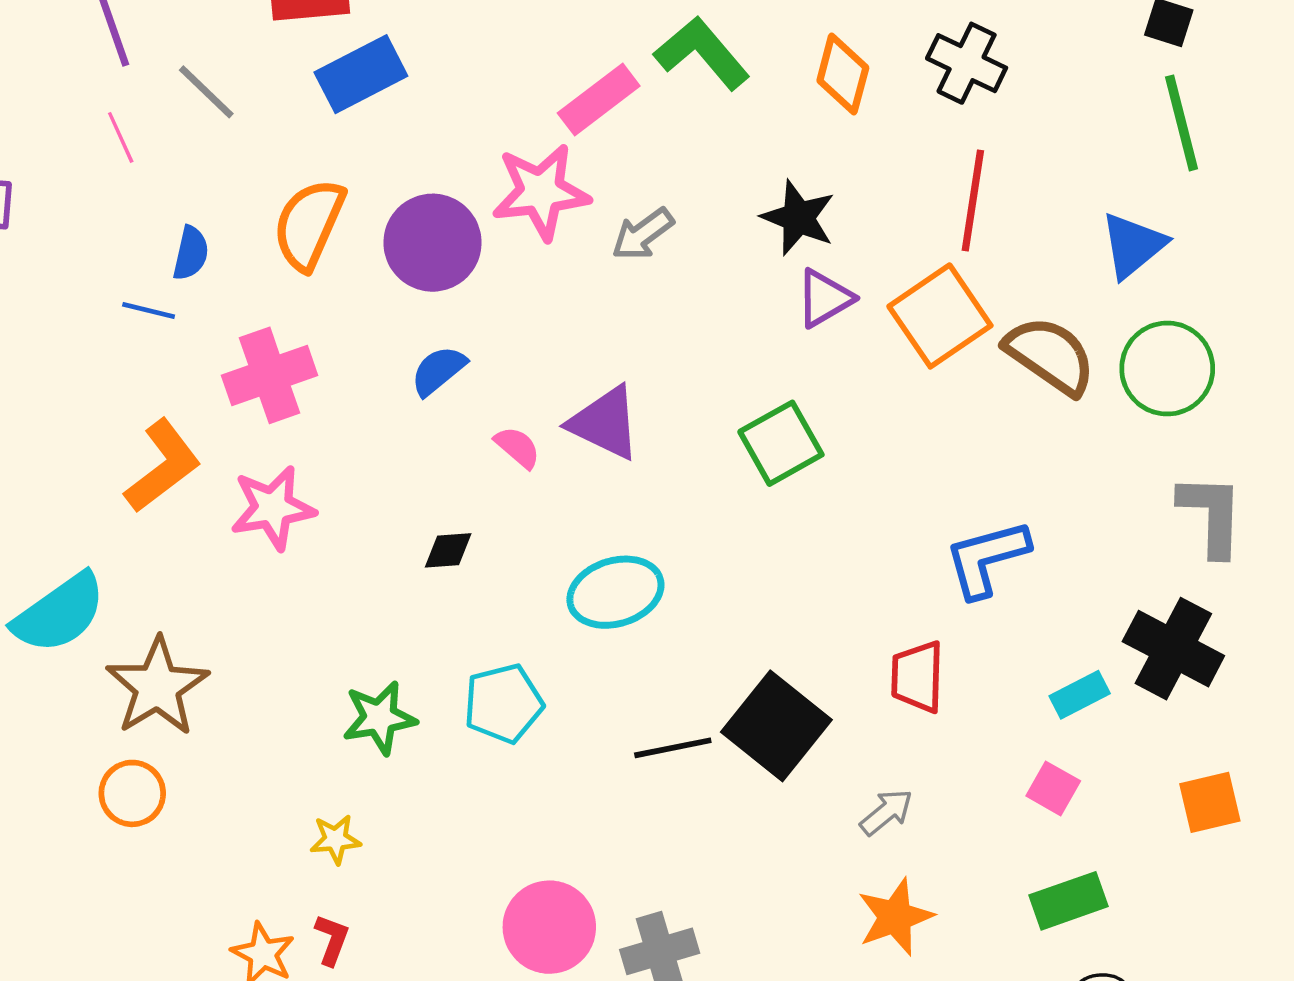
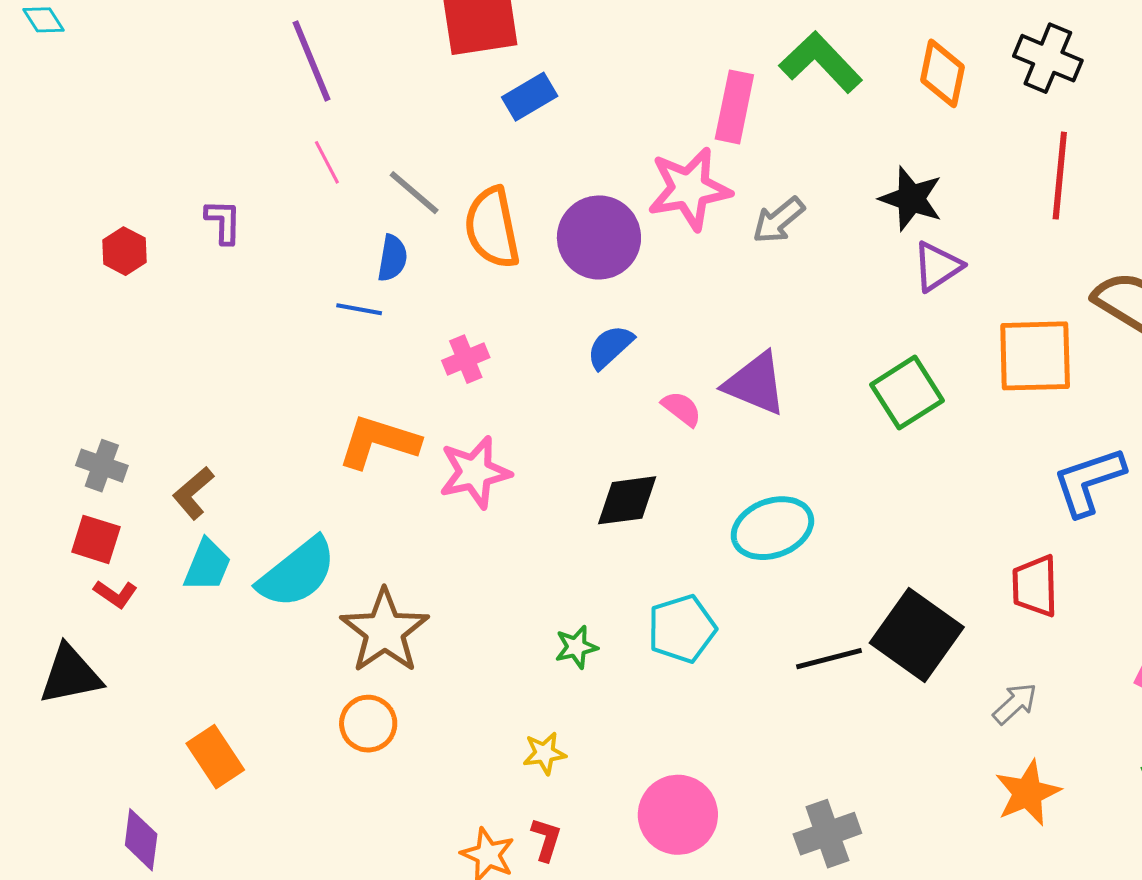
blue rectangle: (361, 74) -> (530, 97), size x0.7
gray line: (206, 92) -> (414, 193), moved
pink rectangle: (599, 100) -> (734, 107), turned -38
orange semicircle: (309, 224) -> (492, 228), turned -32
orange square: (940, 316) -> (1035, 356), moved, turned 36
pink cross: (270, 375) -> (466, 359), size x0.6
orange L-shape: (163, 466) -> (379, 442), turned -122
black diamond: (448, 550) -> (627, 500), size x1.5
green star: (379, 718) -> (576, 647), size x0.7
pink circle: (549, 927) -> (678, 815), moved

